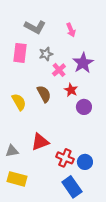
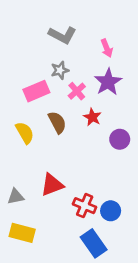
gray L-shape: (35, 27) -> (62, 35), moved
pink arrow: (71, 30) -> (107, 48), moved
pink rectangle: (20, 53) -> (36, 91), moved, turned 60
purple circle: (84, 107) -> (120, 139), moved

